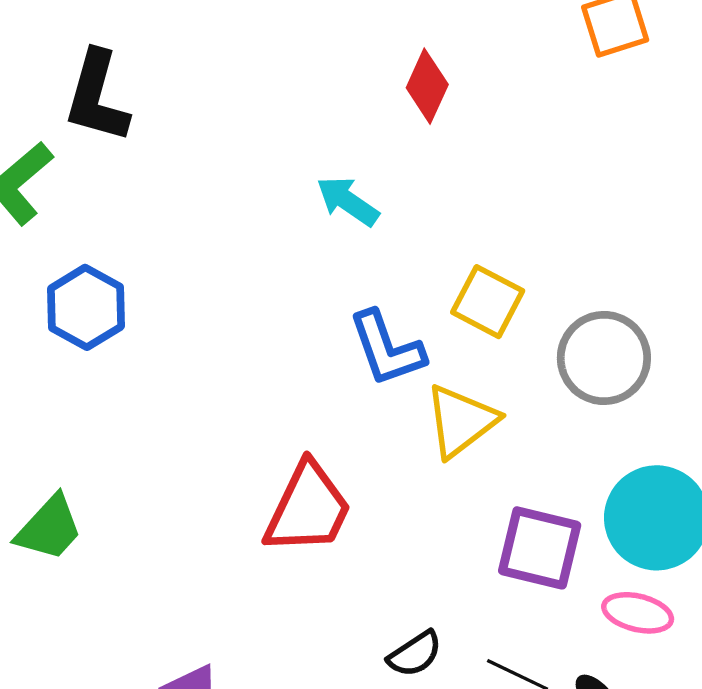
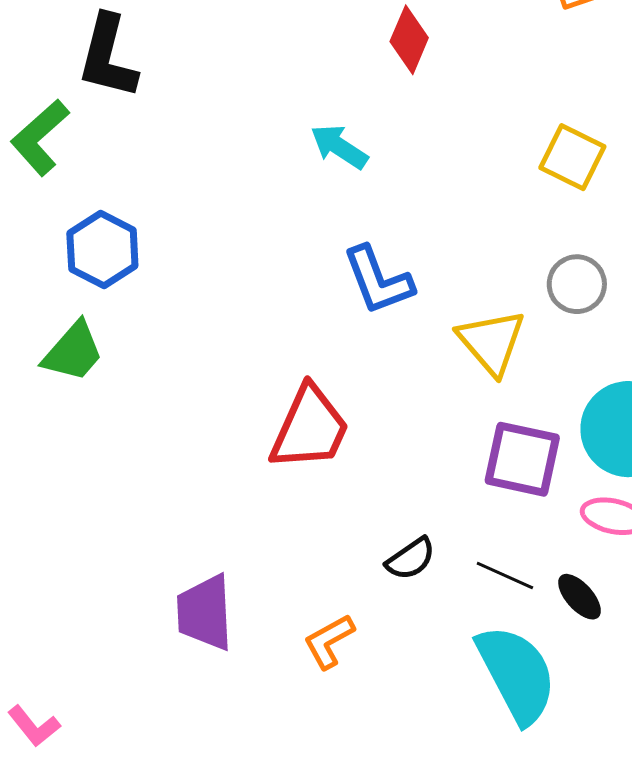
yellow square: (488, 302) -> (572, 157), moved
gray circle: (604, 358) -> (577, 284), size x0.7
yellow triangle: (461, 421) -> (491, 342), moved, turned -32
green trapezoid: (49, 528) -> (73, 352), moved

